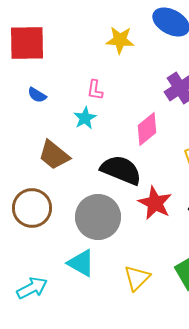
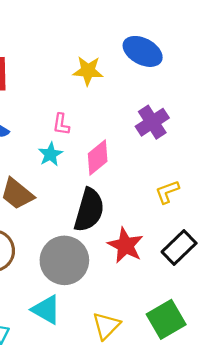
pink diamond: (147, 129) -> (98, 158), moved
black semicircle: (121, 170) -> (89, 210), turned 84

